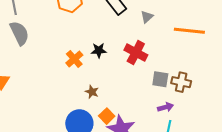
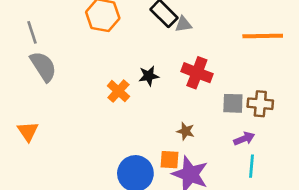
gray triangle: (147, 17) -> (183, 24), moved, turned 40
brown star: (92, 92) -> (186, 131), moved
orange square: (107, 116) -> (170, 160), turned -35

